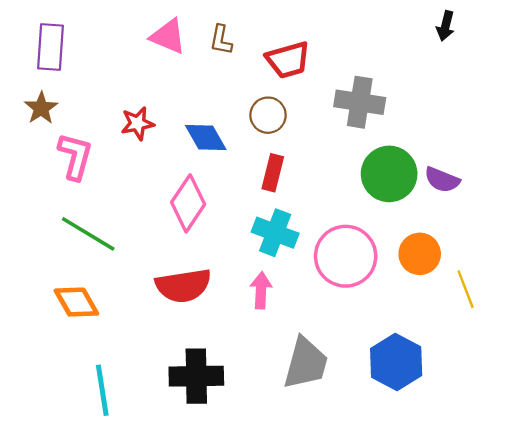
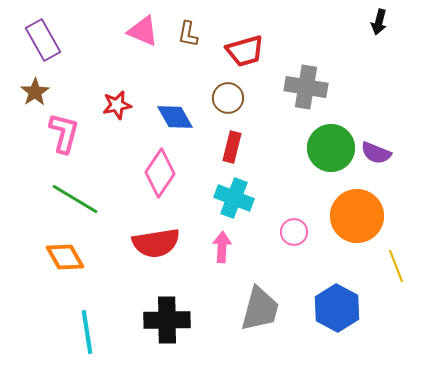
purple rectangle: (51, 47) -> (43, 40), turned -33
orange circle: (420, 254) -> (357, 216), size x1.5
pink circle: (346, 256) -> (294, 232), moved, size x0.5
yellow line: (466, 289) -> (396, 266), moved

